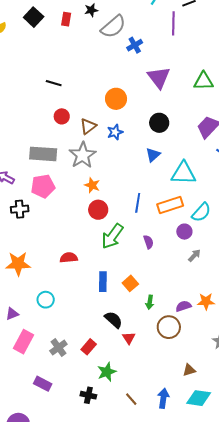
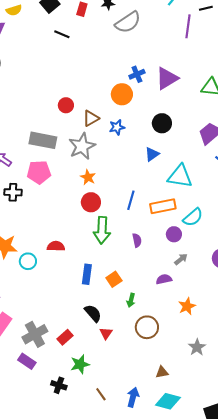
blue cross: (135, 45) -> (137, 74), moved
purple triangle: (159, 77) -> (167, 78), turned 30
black line: (54, 83) -> (62, 34), moved
green arrow: (112, 236) -> (102, 230), turned -40
cyan circle: (46, 300) -> (28, 261), moved
orange star: (206, 301) -> (187, 306), turned -30
purple semicircle: (183, 306) -> (164, 279), moved
gray cross: (58, 347) -> (35, 334), size x1.4
purple rectangle: (43, 384) -> (27, 361), moved

